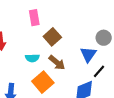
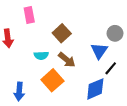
pink rectangle: (34, 18) -> (29, 15), moved

